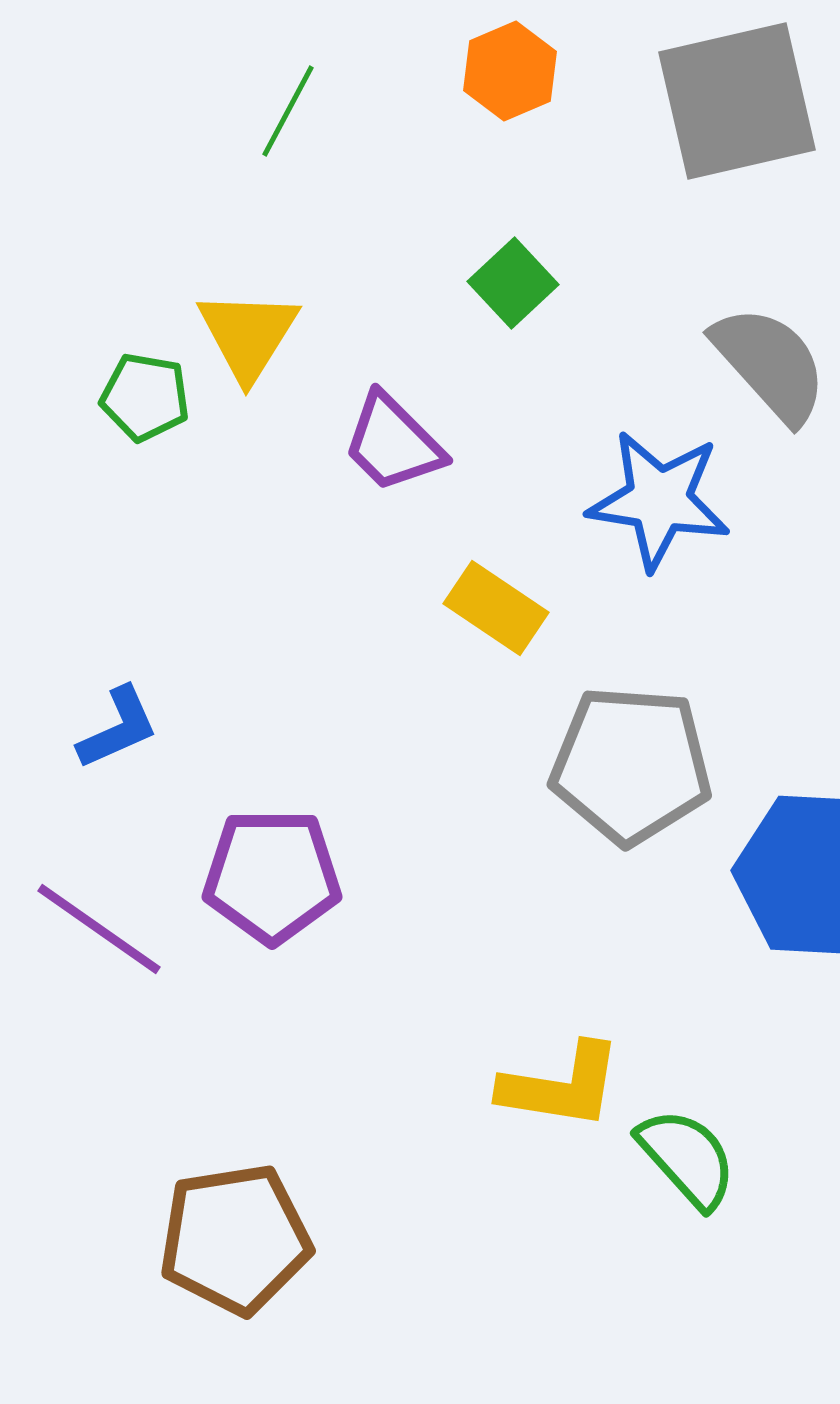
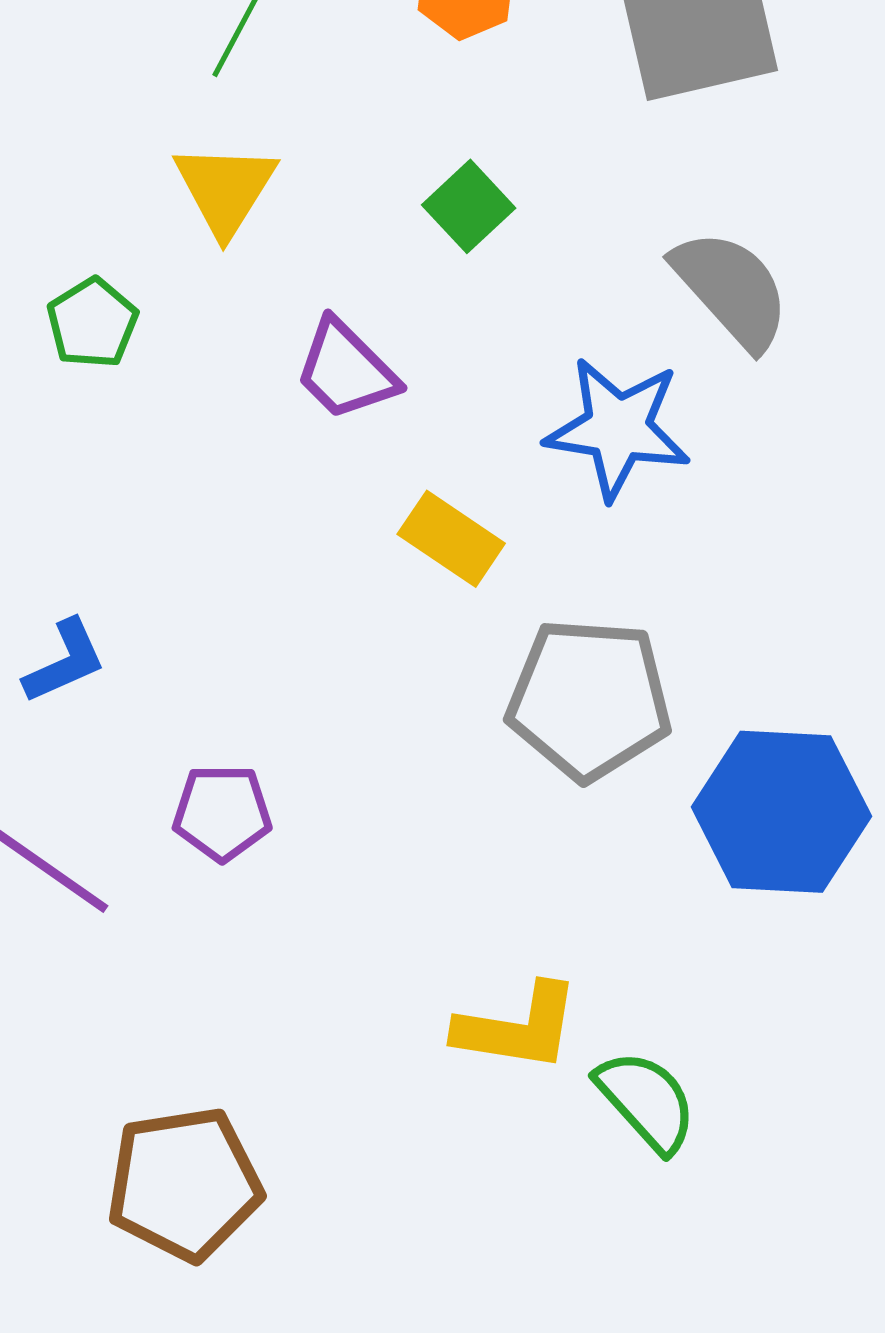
yellow triangle: (248, 335) -> (225, 189), moved
green pentagon: (145, 397) -> (92, 323), turned 30
purple pentagon: (272, 876) -> (222, 813), size x0.7

